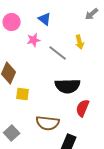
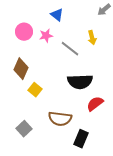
pink circle: (12, 22) -> (24, 32), moved
yellow square: (23, 94) -> (35, 90), turned 32
red semicircle: (83, 108) -> (95, 104), turned 30

